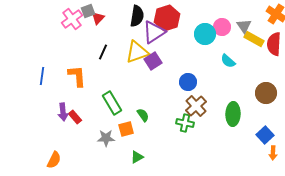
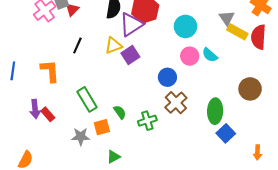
pink circle: (222, 27) -> (190, 56), moved
yellow triangle: (137, 52) -> (113, 45), size x0.7
green cross: (185, 123) -> (147, 121), moved, turned -30
blue square: (265, 135) -> (226, 133), moved

